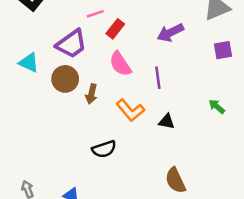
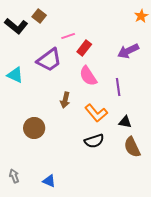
brown circle: (65, 79) -> (34, 128), moved
black semicircle: (104, 149) -> (94, 141), moved
brown semicircle: (175, 180) -> (132, 147), moved

